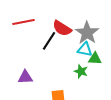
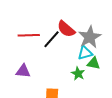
red line: (24, 22) -> (29, 35), moved
cyan triangle: (85, 49) -> (85, 53), turned -35

